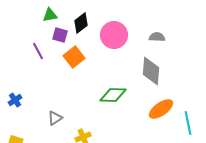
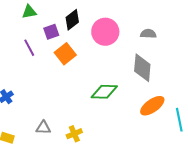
green triangle: (50, 15) -> (29, 12), moved
purple square: (60, 35) -> (51, 32), turned -35
gray triangle: (55, 118) -> (43, 128), moved, turned 35

